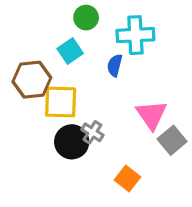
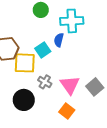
cyan square: (70, 51) -> (43, 50), moved
pink triangle: (151, 115) -> (70, 85), moved
black circle: (72, 142) -> (24, 100), moved

